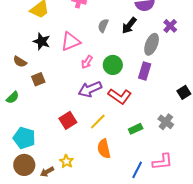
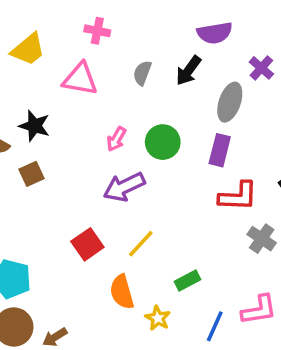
black star: (42, 41) -> (34, 126), moved
pink triangle: (71, 41) -> (80, 79), moved, turned 35
red L-shape: (120, 96) -> (238, 196), moved, turned -30
green rectangle: (136, 129) -> (188, 280), moved
orange semicircle: (104, 149) -> (122, 292), moved
yellow star: (66, 161) -> (158, 318), moved

